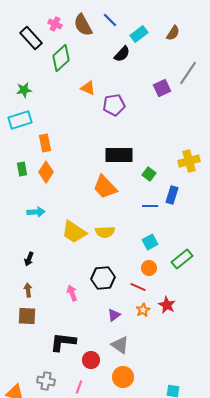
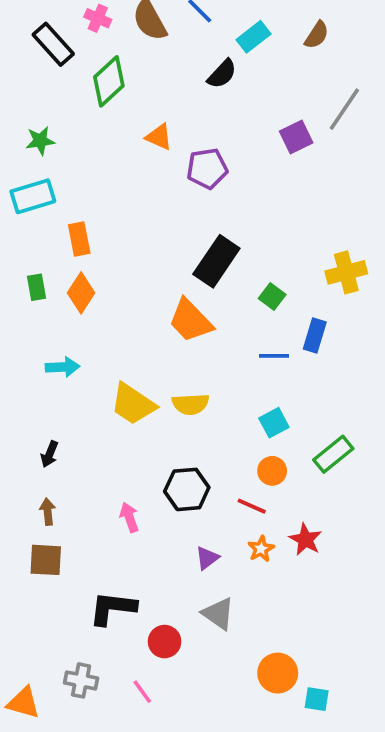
black rectangle: (119, 155) -> (216, 261), turned -56
orange circle: (123, 377) -> (278, 673), moved
pink line: (79, 387) -> (142, 692), turned -56

